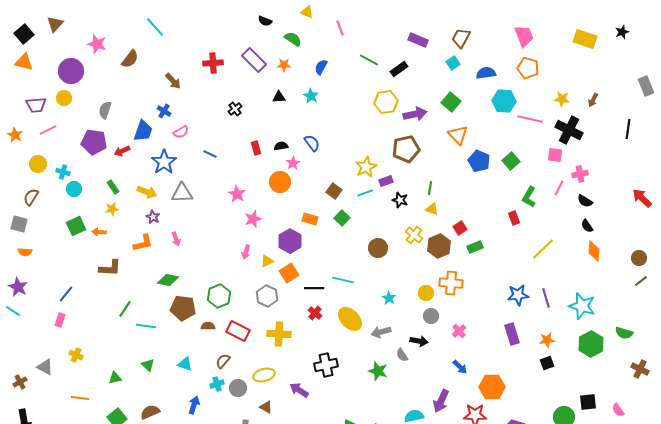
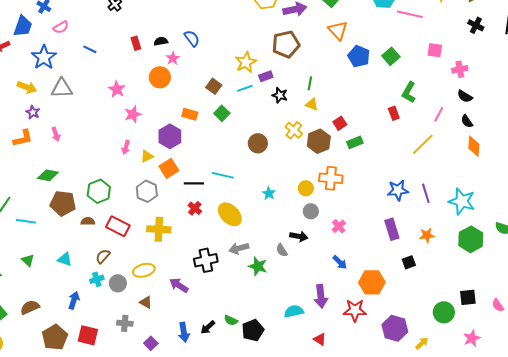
black cross: (569, 130) -> (476, 25), moved, size x0.6
pink line: (559, 188) -> (439, 114), moved
gray arrow: (381, 332) -> (239, 248), moved
black square: (547, 363) -> (409, 262), moved
purple arrow: (441, 401) -> (321, 296), turned -30

